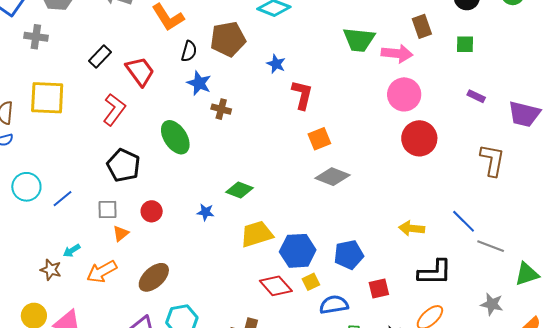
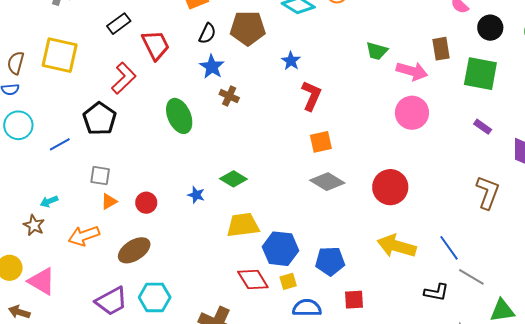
green trapezoid: (359, 40) -> (377, 51), size x0.7
green square: (465, 44) -> (480, 74), size x1.8
red circle: (419, 138) -> (390, 187), moved
black pentagon: (123, 165) -> (100, 119), moved
cyan circle: (26, 187) -> (18, 125), moved
blue line: (63, 199) -> (60, 144), moved
red circle: (152, 211) -> (146, 203), moved
yellow arrow: (412, 228) -> (397, 246), size x1.5
cyan arrow: (72, 251) -> (49, 201), moved
black L-shape: (435, 272) -> (436, 292), moved, size x0.7

